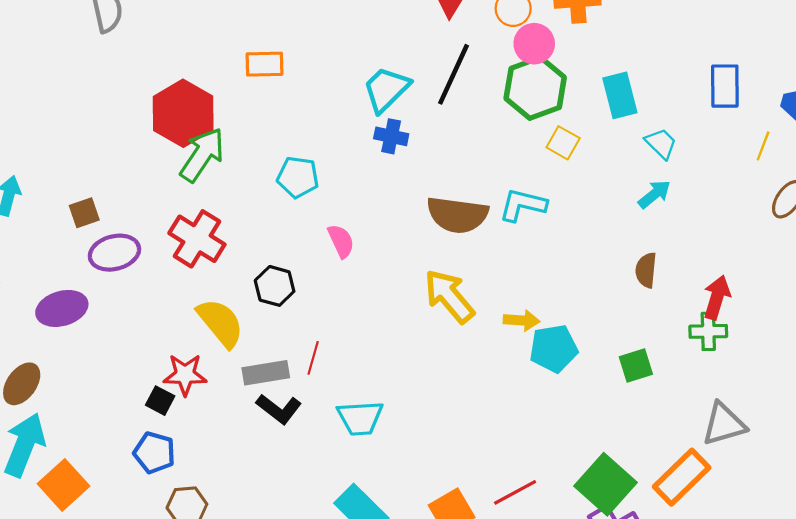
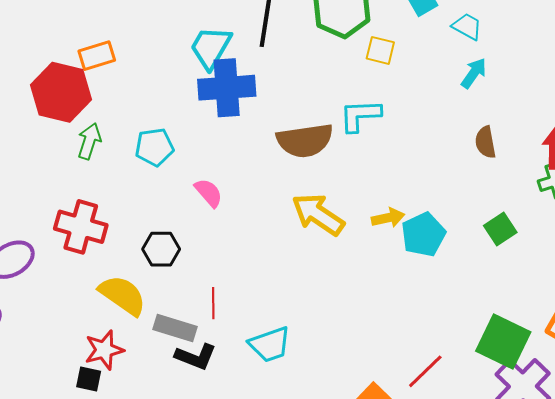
red hexagon: (183, 113) -> (61, 92), moved
blue cross: (391, 136) -> (227, 88), size x1.8
green arrow: (202, 155) -> (89, 141), moved, size x0.7
gray rectangle: (266, 373) -> (175, 328), turned 42

